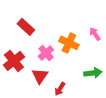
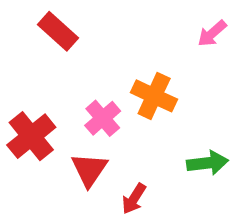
red rectangle: (26, 27) -> (58, 31), moved
pink arrow: (95, 34) -> (212, 33), moved, turned -96

